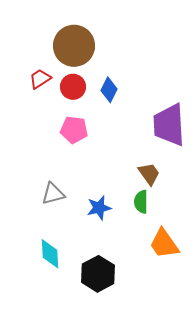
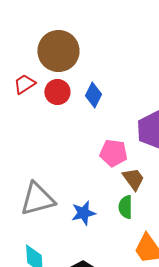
pink pentagon: (74, 130) -> (113, 153), moved
gray triangle: (53, 194) -> (37, 199), size x1.5

